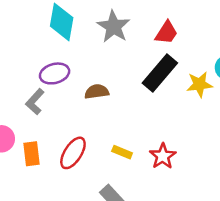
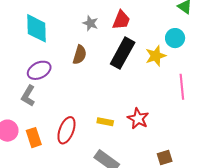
gray star: (114, 27) -> (90, 23), moved, size x0.6
brown semicircle: (97, 92) -> (80, 55), moved, turned 126

